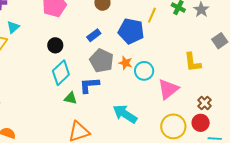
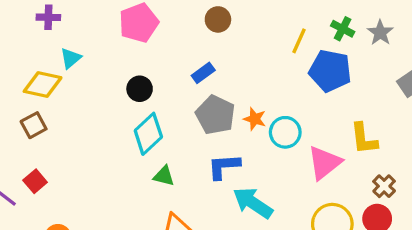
blue pentagon: (131, 31) -> (330, 71), moved
yellow L-shape: (193, 62) -> (364, 139), moved
blue L-shape: (89, 85) -> (224, 166), moved

